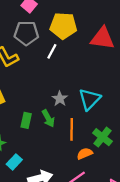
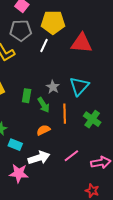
red triangle: (102, 38) -> (82, 43), moved
green rectangle: (26, 120) -> (27, 96), moved
orange semicircle: (85, 154) -> (43, 130), moved
cyan rectangle: (14, 162) -> (15, 145), turned 72

